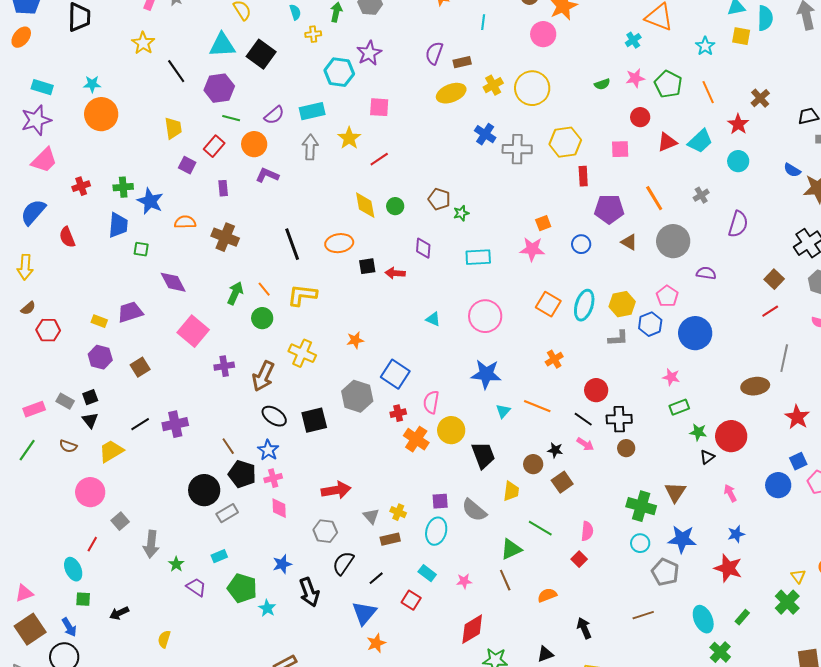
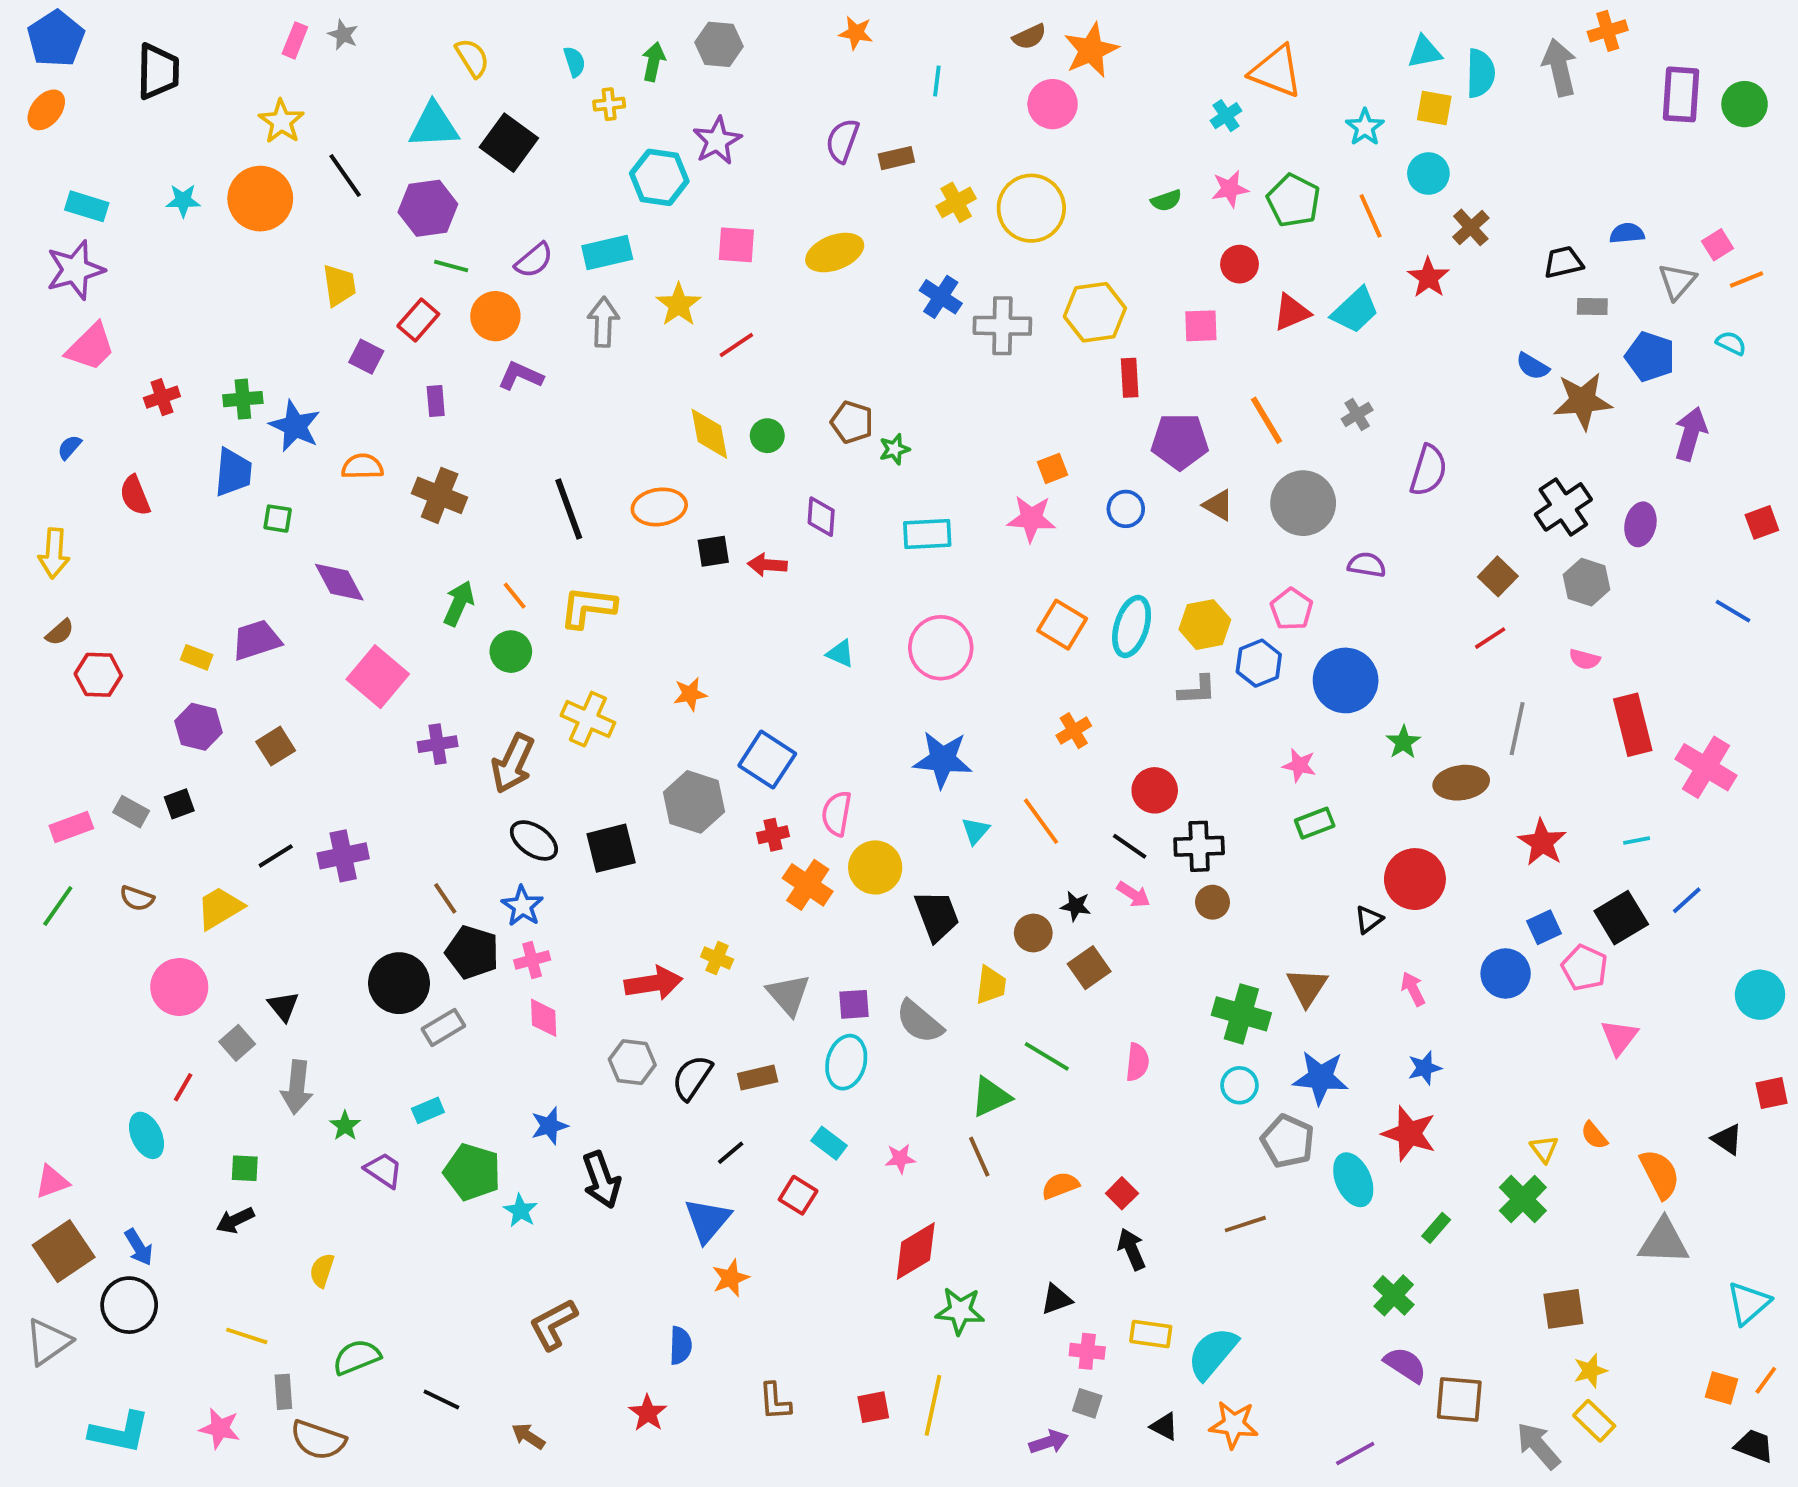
yellow ellipse: (451, 93) -> (835, 253), moved
orange circle: (101, 114) -> (260, 199), moved
cyan circle: (738, 161) -> (1428, 173), moved
blue semicircle: (33, 212) -> (69, 447), size x0.5
orange line: (537, 406) -> (1041, 821), turned 32
black triangle: (90, 420) -> (283, 1006), moved
green star: (698, 432) -> (1403, 742), moved, turned 30
yellow cross: (398, 512) -> (717, 958), moved
gray triangle: (371, 516) -> (788, 995), moved, size x1.4
red square: (579, 559) -> (1122, 1193), moved
black semicircle: (343, 563) -> (692, 1078), moved
green square: (83, 599) -> (245, 1168), moved
cyan ellipse: (703, 619) -> (1353, 1180), moved

